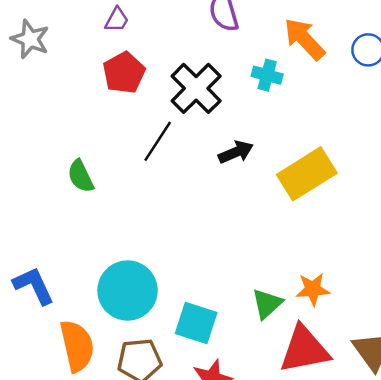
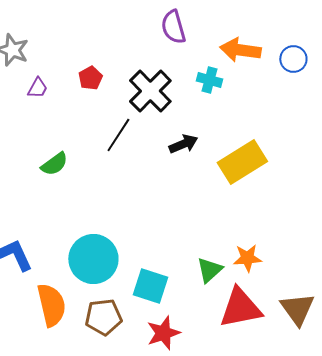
purple trapezoid: (117, 20) -> (37, 88), moved
orange arrow: (304, 39) -> (240, 50), turned -39
red pentagon: (124, 73) -> (90, 78), size x0.7
green semicircle: (81, 176) -> (54, 164), turned -100

